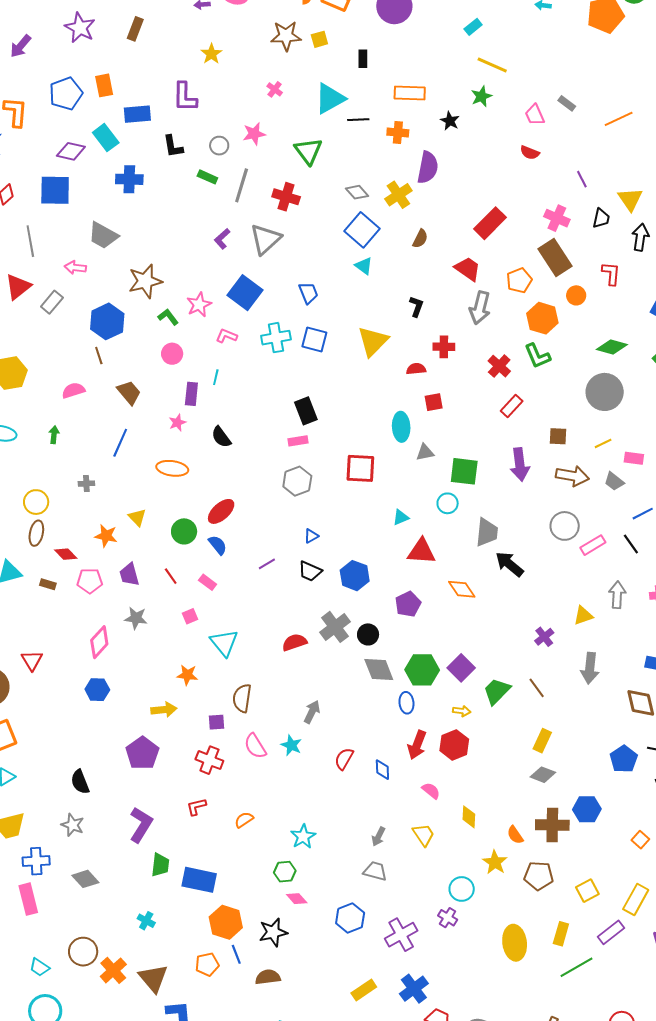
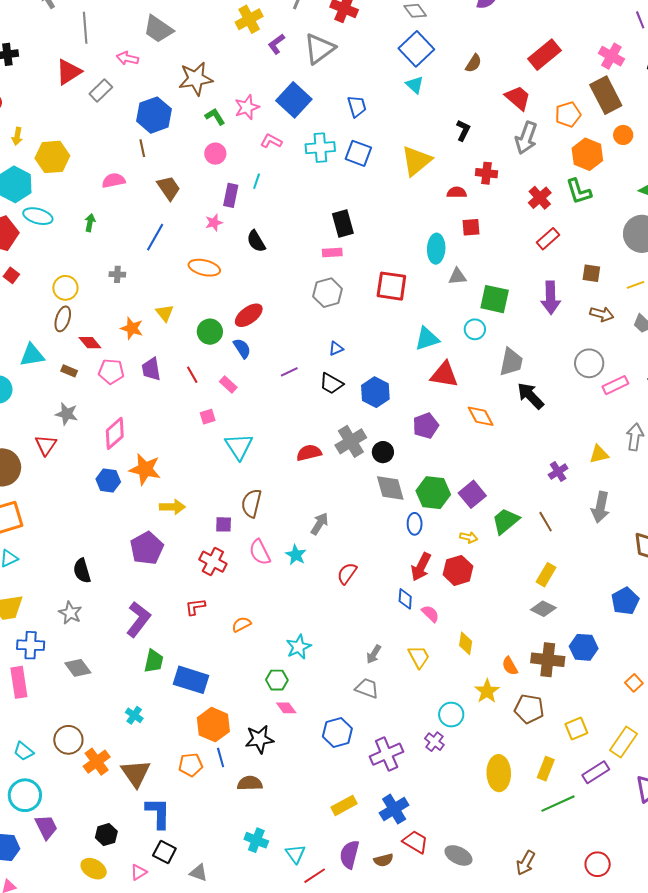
yellow cross: (398, 195) -> (249, 19), moved
brown arrow: (572, 476) -> (602, 314), size x0.7
cyan triangle: (401, 517) -> (427, 339), size x1.5
gray star: (136, 618) -> (67, 414), moved
orange star: (187, 675) -> (145, 469), moved, size x1.5
blue diamond: (382, 770) -> (405, 599), moved

